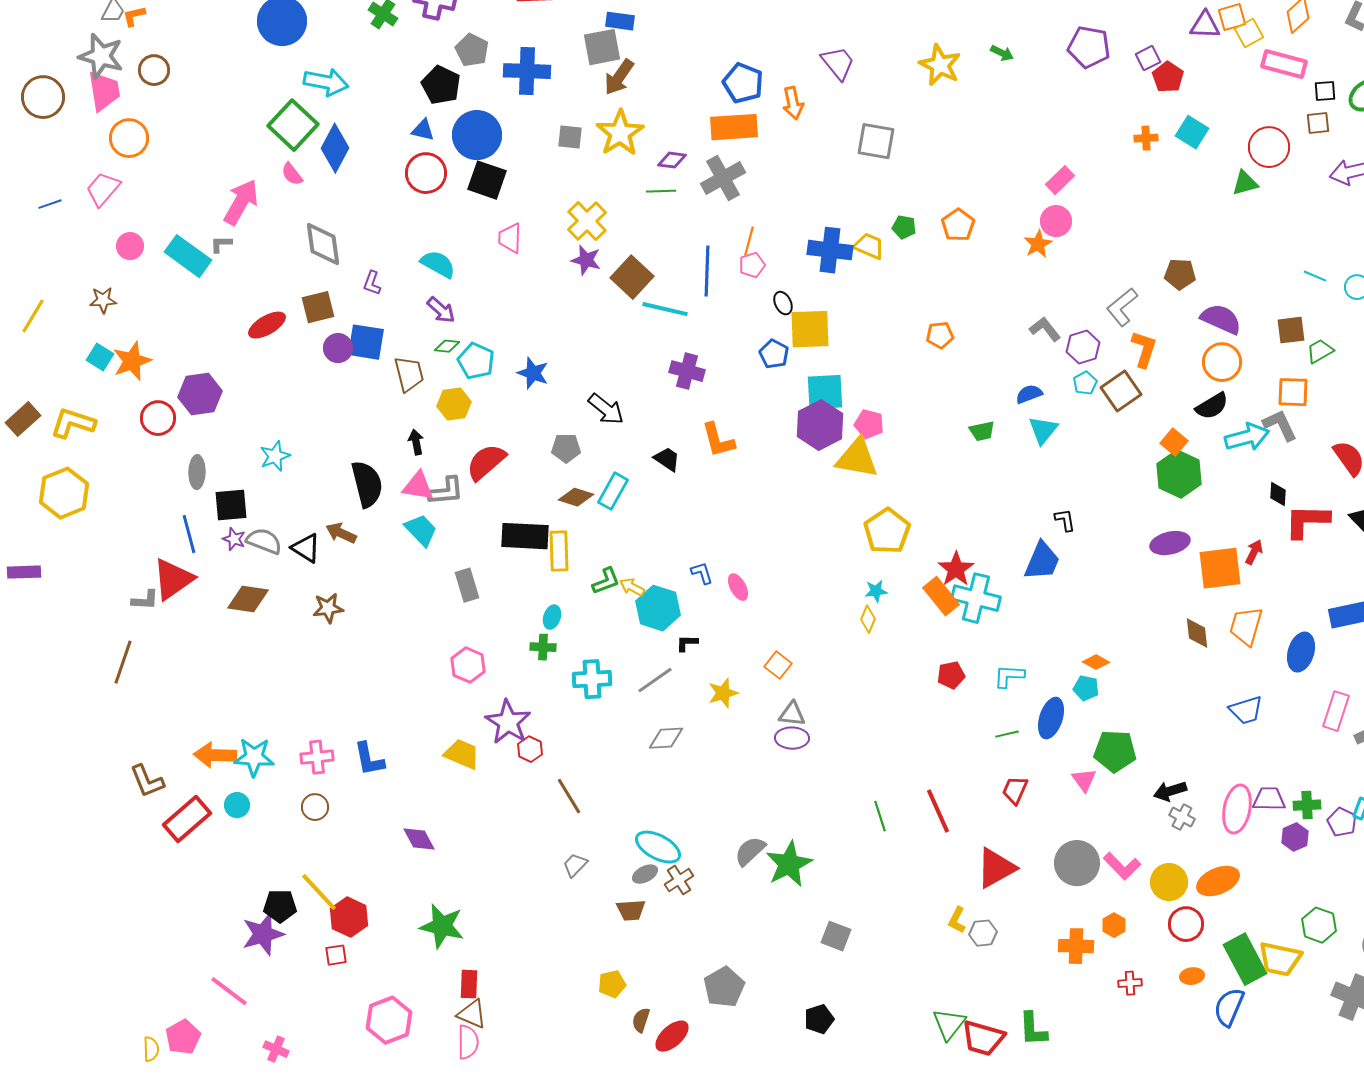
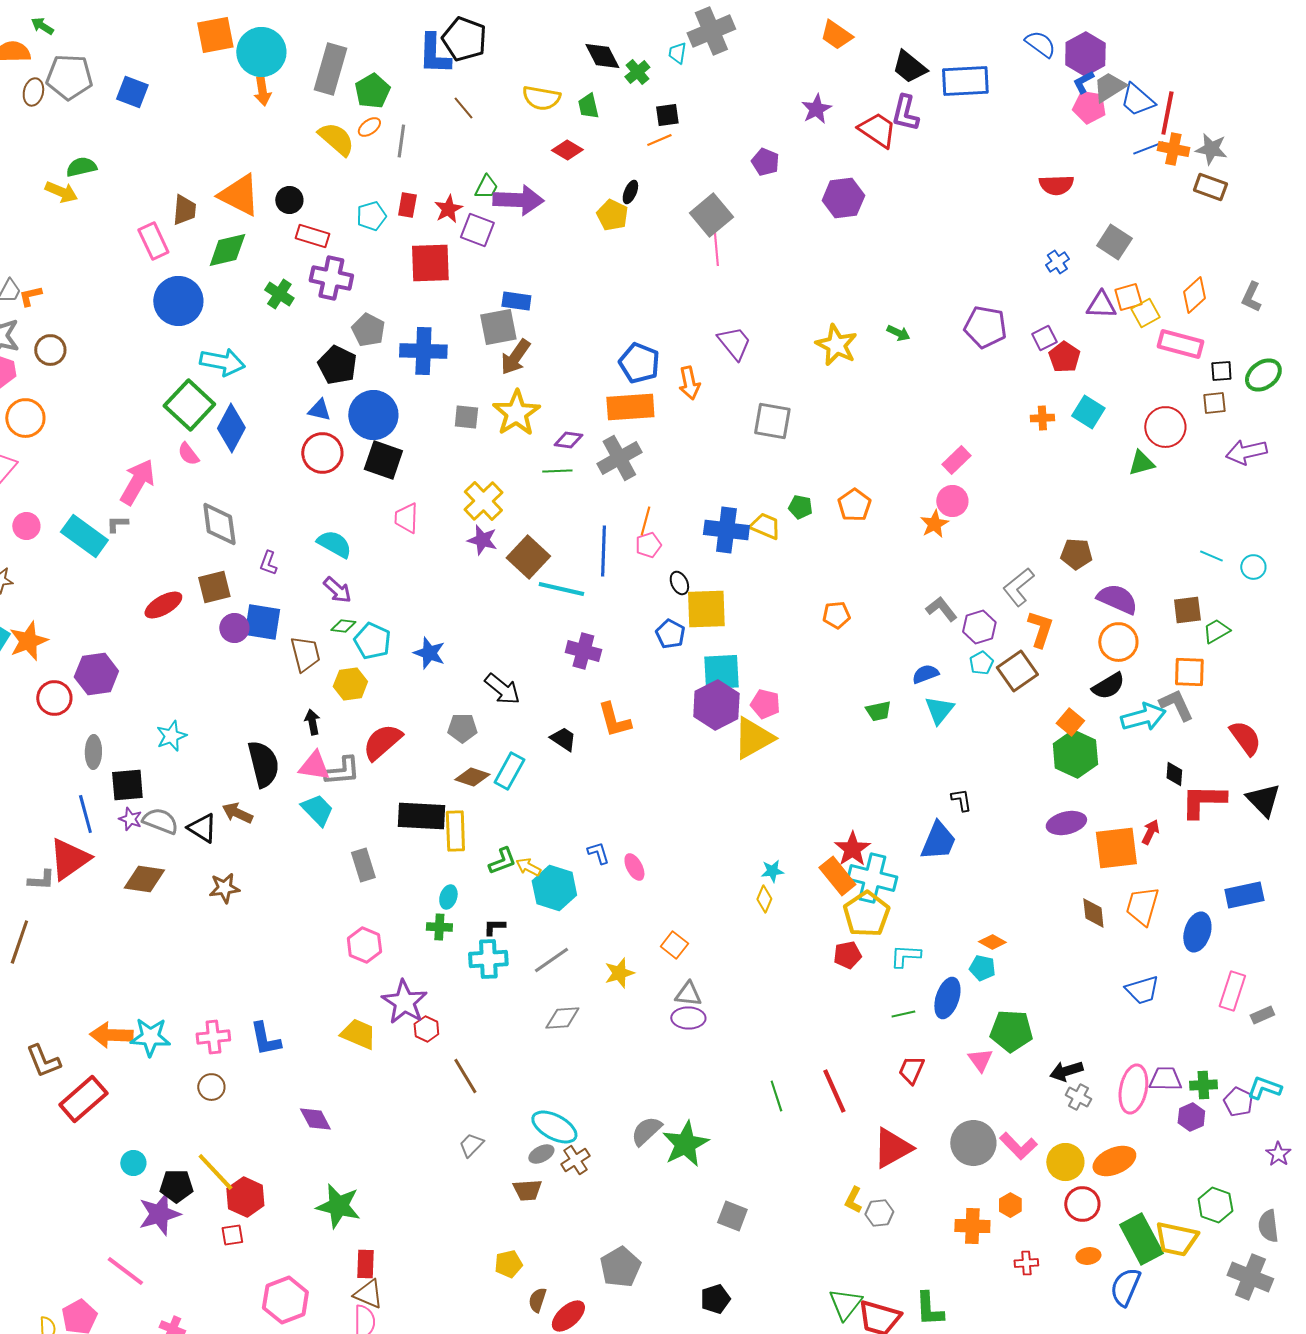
yellow triangle: (857, 458) -> (753, 738), turned -39
yellow pentagon: (887, 531) -> (866, 914), moved
black L-shape: (687, 643) -> (494, 927), moved
cyan circle: (237, 805) -> (133, 1163), moved

